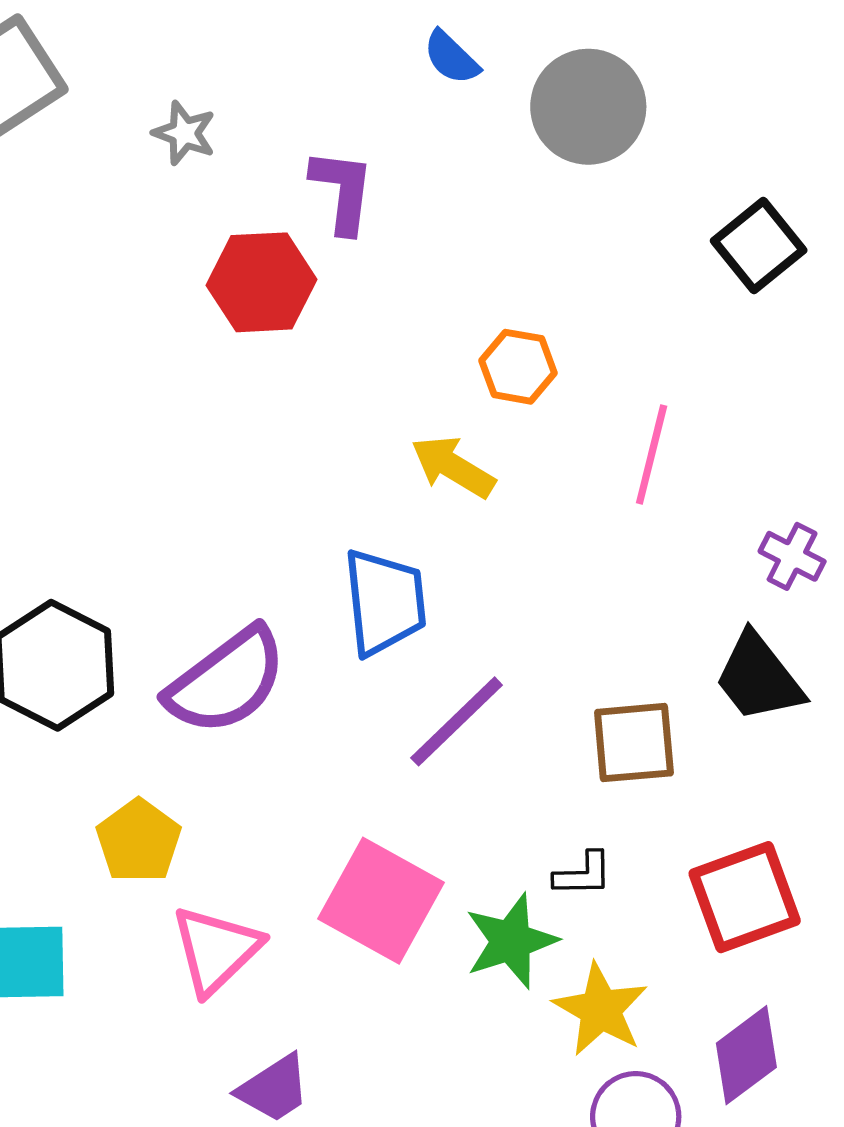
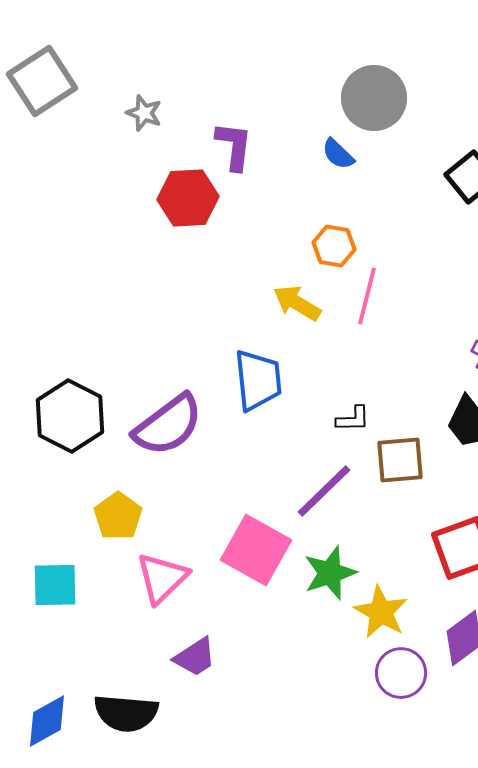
blue semicircle: (451, 58) -> (338, 154), moved
pink line: (652, 454) -> (367, 296), moved
purple line: (457, 721) -> (324, 491), moved
black L-shape: (583, 874) -> (353, 419), moved

